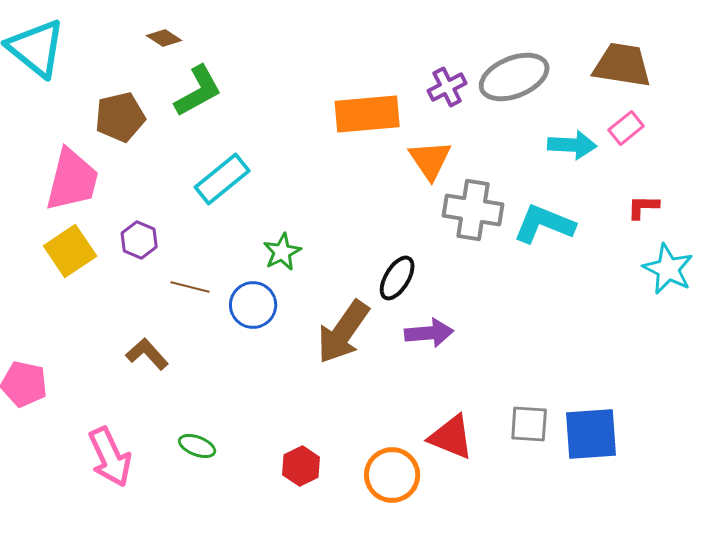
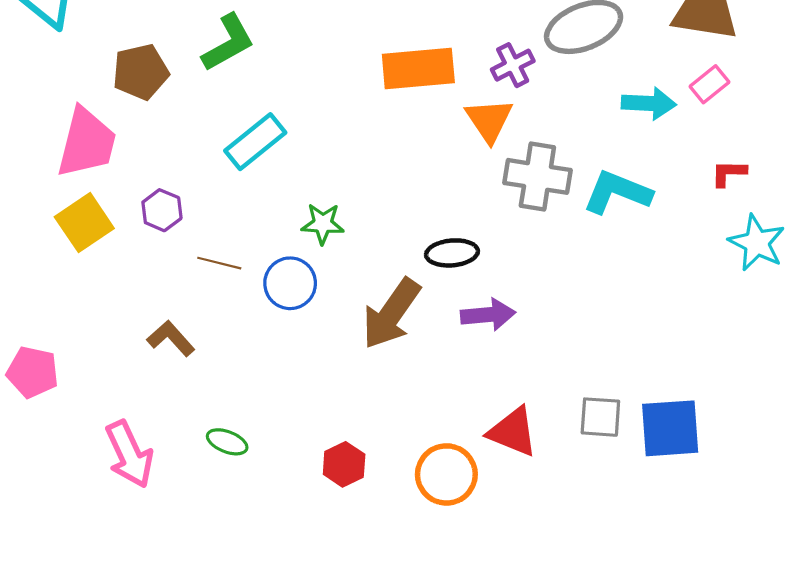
purple cross: (447, 87) -> (513, 65), moved
green star: (282, 252) -> (323, 224), turned 30
black ellipse: (397, 278) -> (452, 253), turned 54

